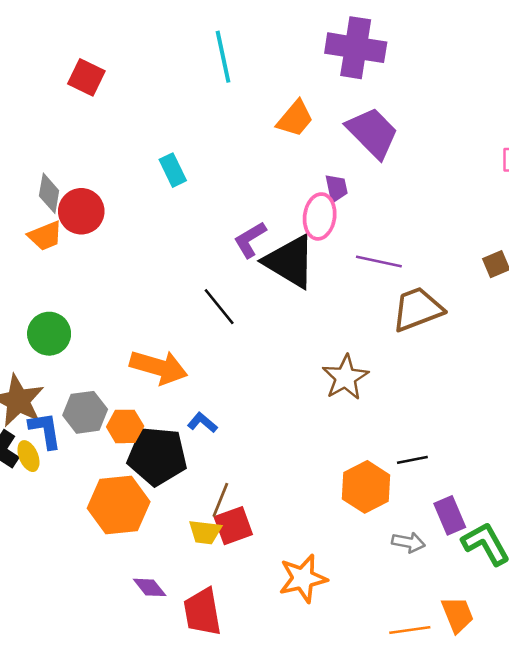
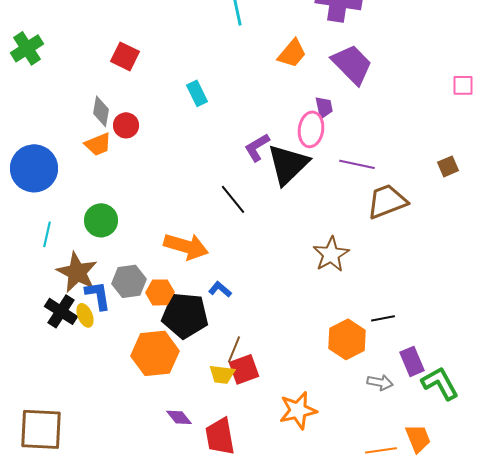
red square: (86, 77) -> (125, 56), moved
red circle: (81, 211) -> (126, 125), size x0.7
black triangle: (290, 262) -> (288, 164), turned 45

